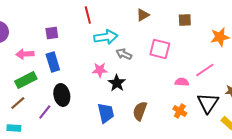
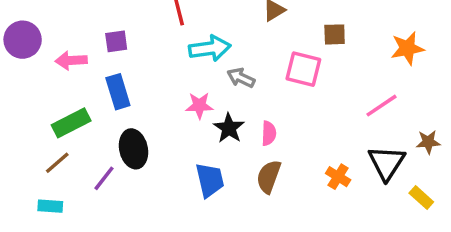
brown square: (185, 20) -> (335, 34), moved
pink arrow: (25, 54) -> (71, 60), moved
pink semicircle: (182, 82) -> (269, 133), moved, turned 88

